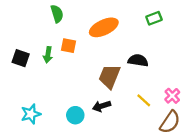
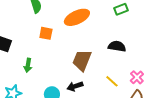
green arrow: (48, 55) -> (28, 65), moved
black semicircle: (138, 60) -> (117, 46), moved

